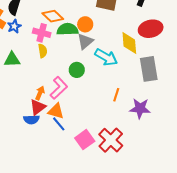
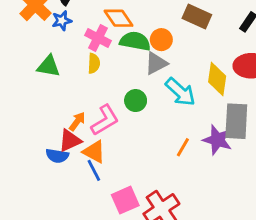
purple star: (140, 108) -> (217, 140), moved

